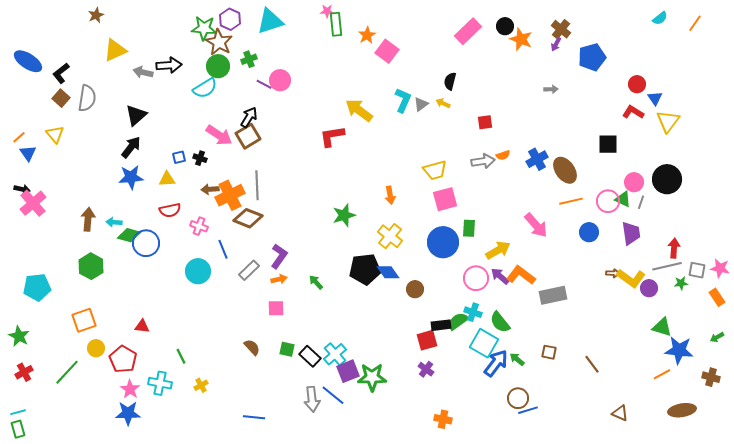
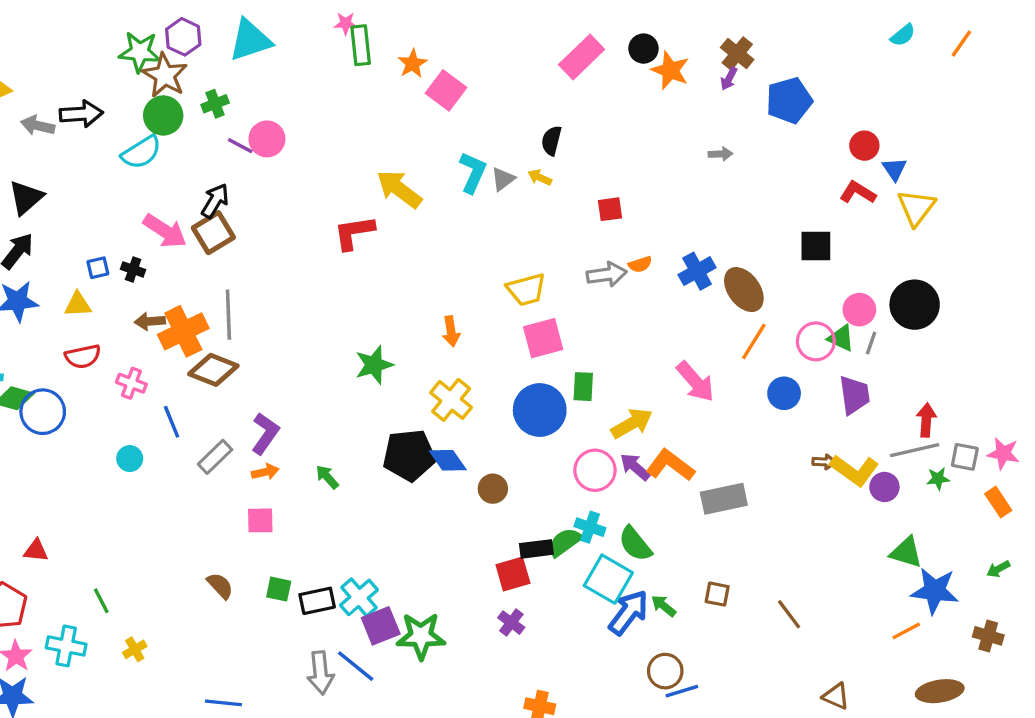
orange line: (571, 201) -> (754, 341), turned -45
cyan circle: (198, 271) -> (130, 459), size x0.6
black rectangle: (310, 356) -> (317, 601), turned -55

